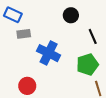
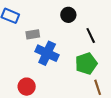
gray rectangle: (24, 34) -> (33, 34), moved

